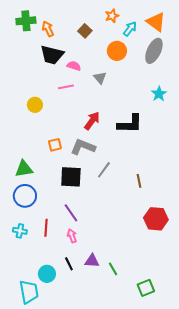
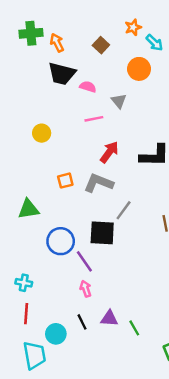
cyan arrow: (130, 29) -> (154, 43), turned 98
pink line: (66, 87) -> (94, 119), moved
black square: (71, 177) -> (102, 233), moved
blue circle: (25, 196) -> (61, 241), moved
red line: (46, 228) -> (26, 314), moved

